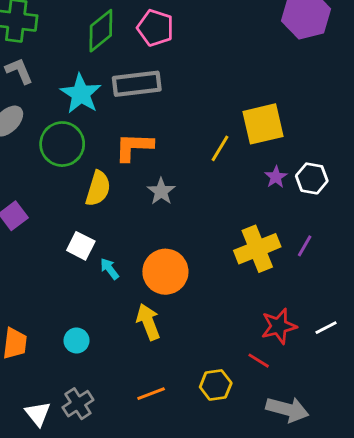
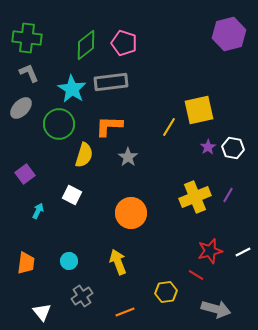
cyan arrow: (109, 269) -> (38, 211), moved, turned 63
yellow arrow: (148, 322) -> (118, 262), moved
orange line: (151, 394) -> (125, 312), moved
gray cross: (78, 404) -> (82, 296), moved

